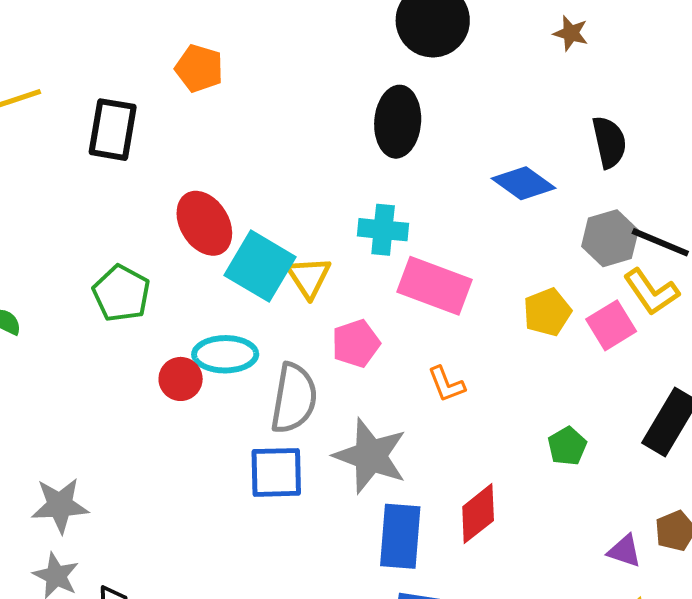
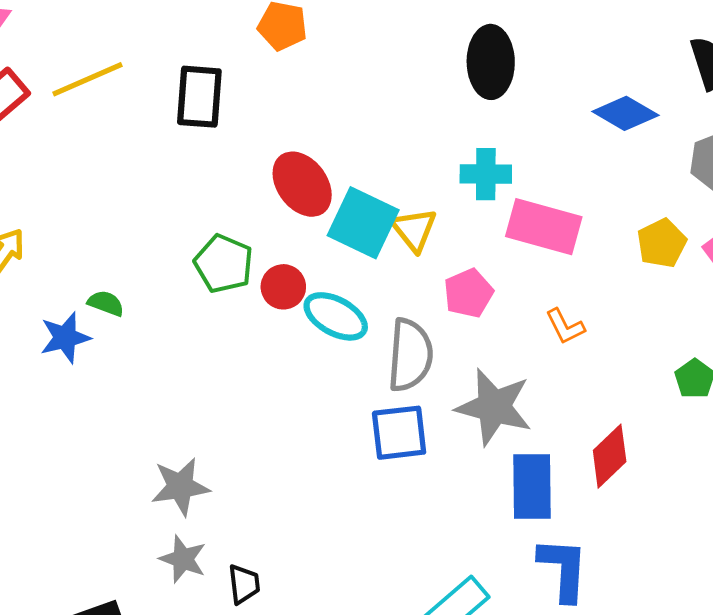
cyan ellipse: (225, 354) -> (336, 316), turned 34
red circle: (181, 379) -> (283, 287), moved

